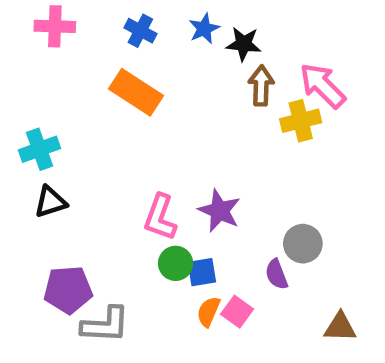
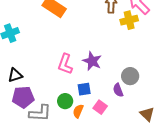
black triangle: (50, 202) -> (15, 75), moved
green circle: (176, 263) -> (65, 101), moved
orange semicircle: (208, 312) -> (78, 111), moved
brown triangle: (340, 327) -> (147, 114), turned 42

